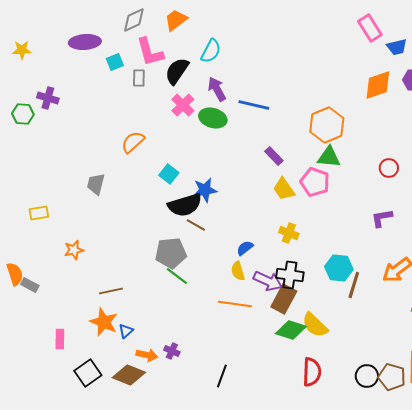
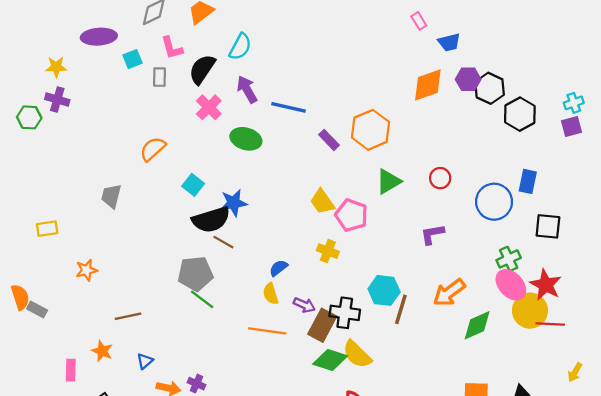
pink rectangle: (370, 28) -> (419, 21), size x0.6
yellow star: (22, 50) -> (56, 67), moved
pink L-shape: (150, 52) -> (172, 48), size x0.7
green ellipse: (213, 118) -> (246, 139), moved
purple rectangle: (274, 156) -> (329, 140), moved
green triangle: (329, 157) -> (388, 181), moved, turned -35
pink pentagon: (315, 182) -> (351, 215), moved
black cross: (290, 275) -> (345, 313), moved
purple arrow: (268, 281) -> (304, 305), size x0.7
orange star: (104, 322) -> (102, 351), moved, size x0.7

